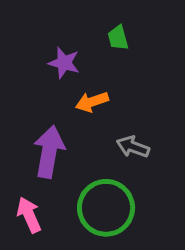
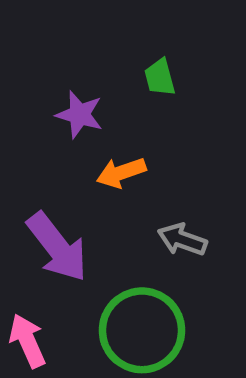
purple arrow: (49, 152) -> (57, 247), turned 132

